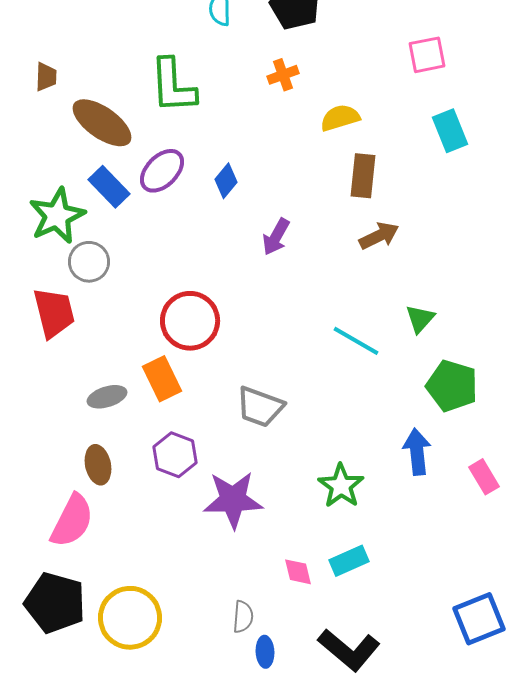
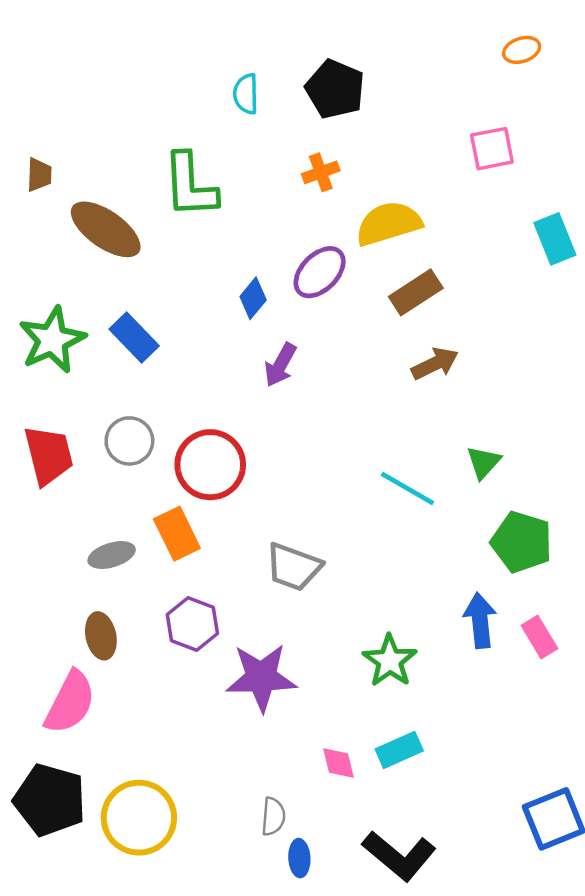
yellow semicircle: (340, 118) -> (389, 223), size x1.4
cyan rectangle: (450, 131) -> (555, 239), moved
purple ellipse: (162, 171) -> (320, 272), moved
brown rectangle: (363, 176) -> (416, 292), turned 51
blue rectangle: (109, 187) -> (134, 338), moved
purple arrow: (276, 237) -> (280, 365), moved
gray circle: (89, 262) -> (129, 441), moved
pink rectangle: (484, 477) -> (539, 637), moved

